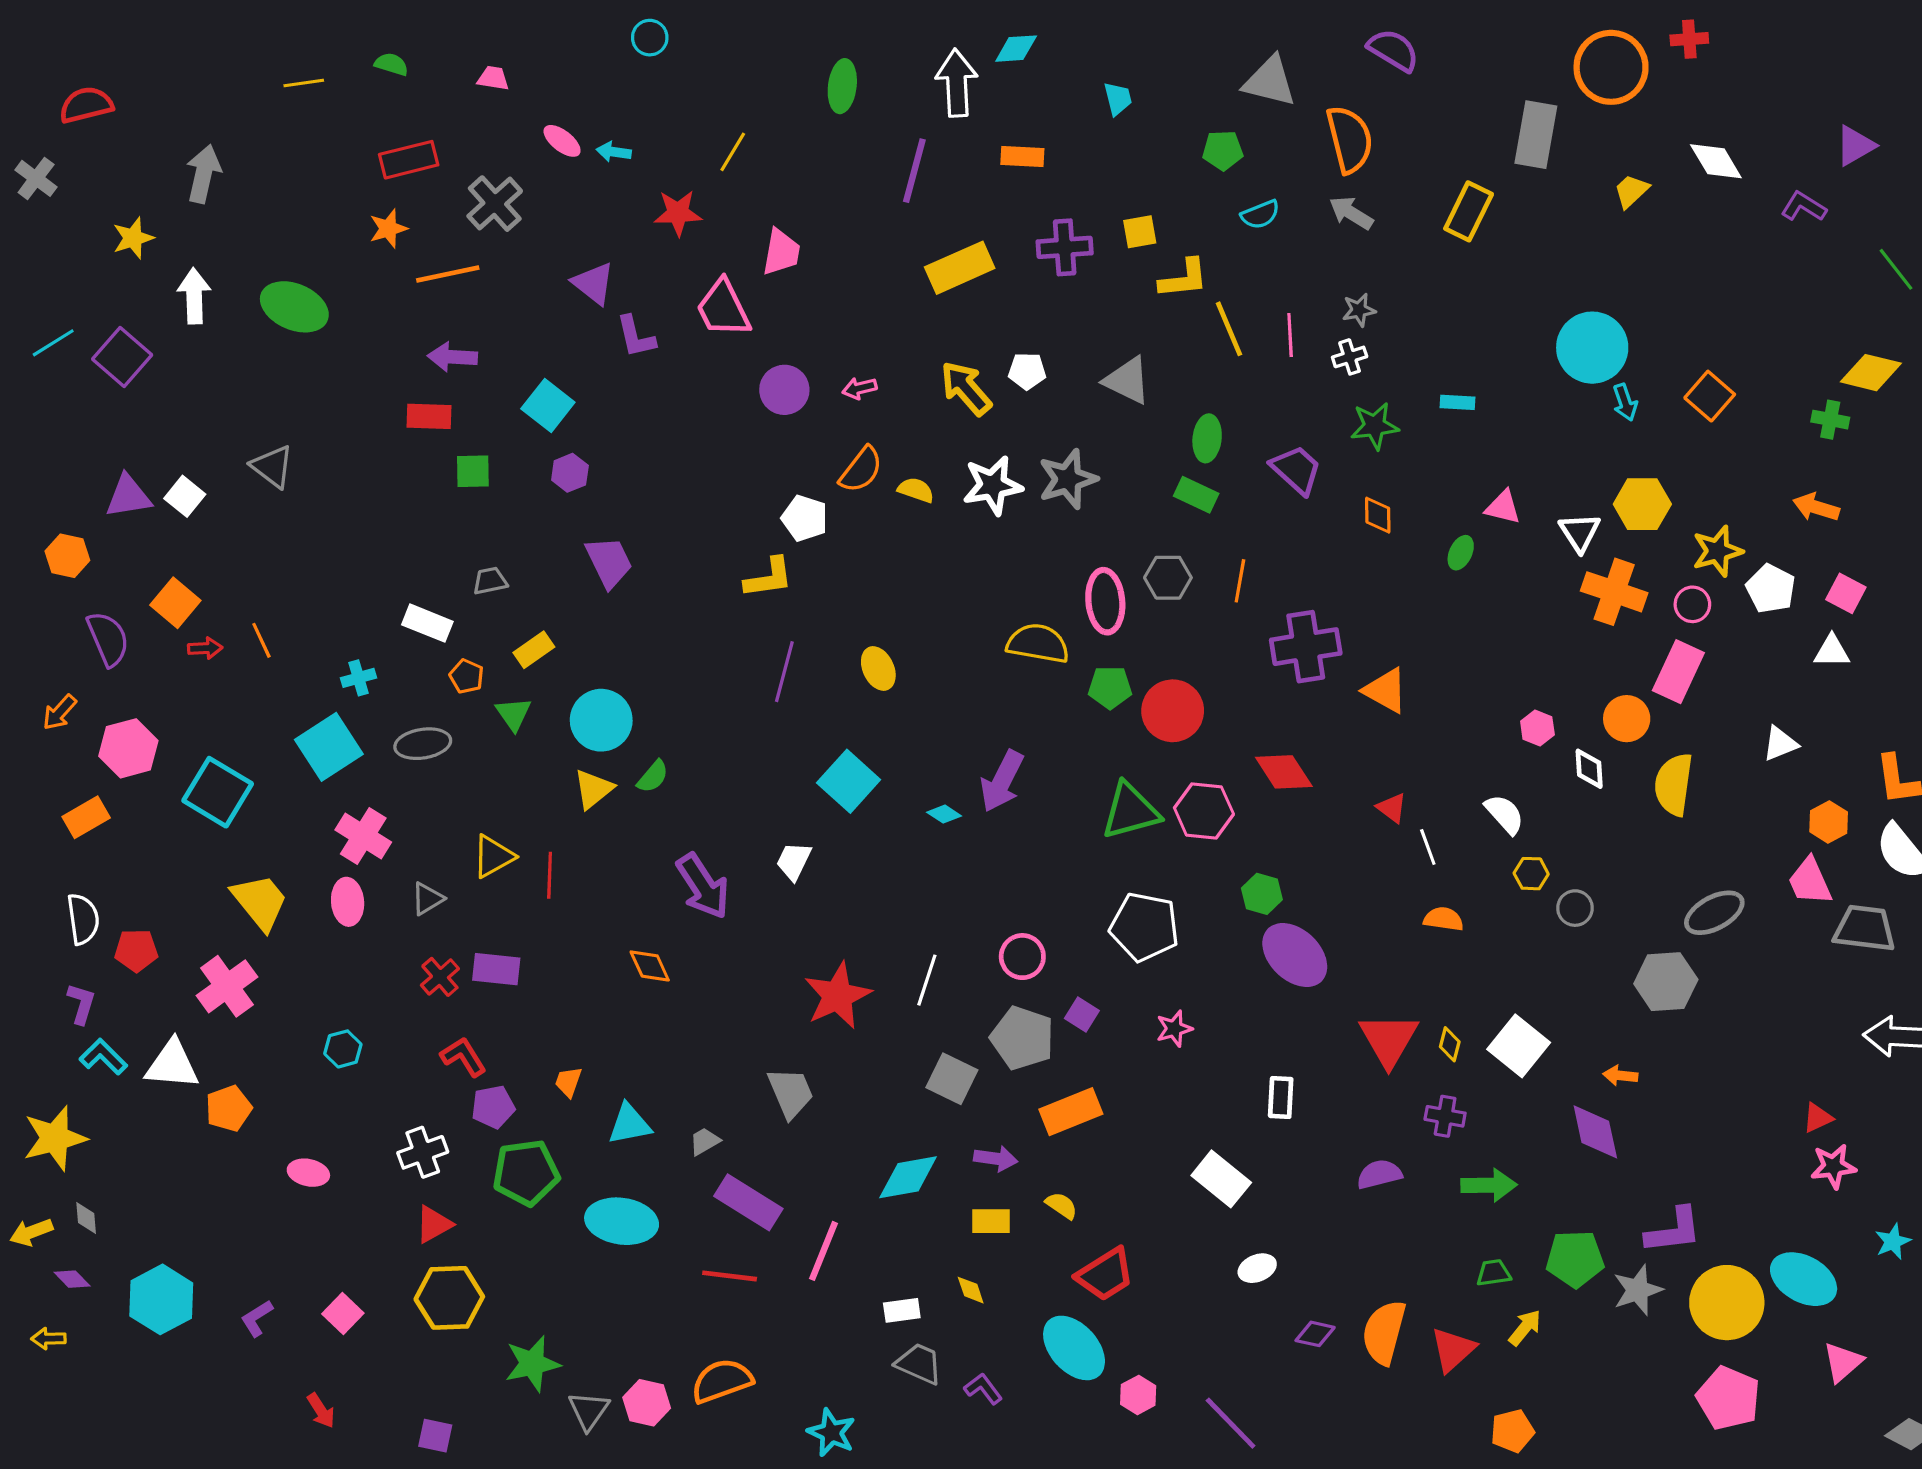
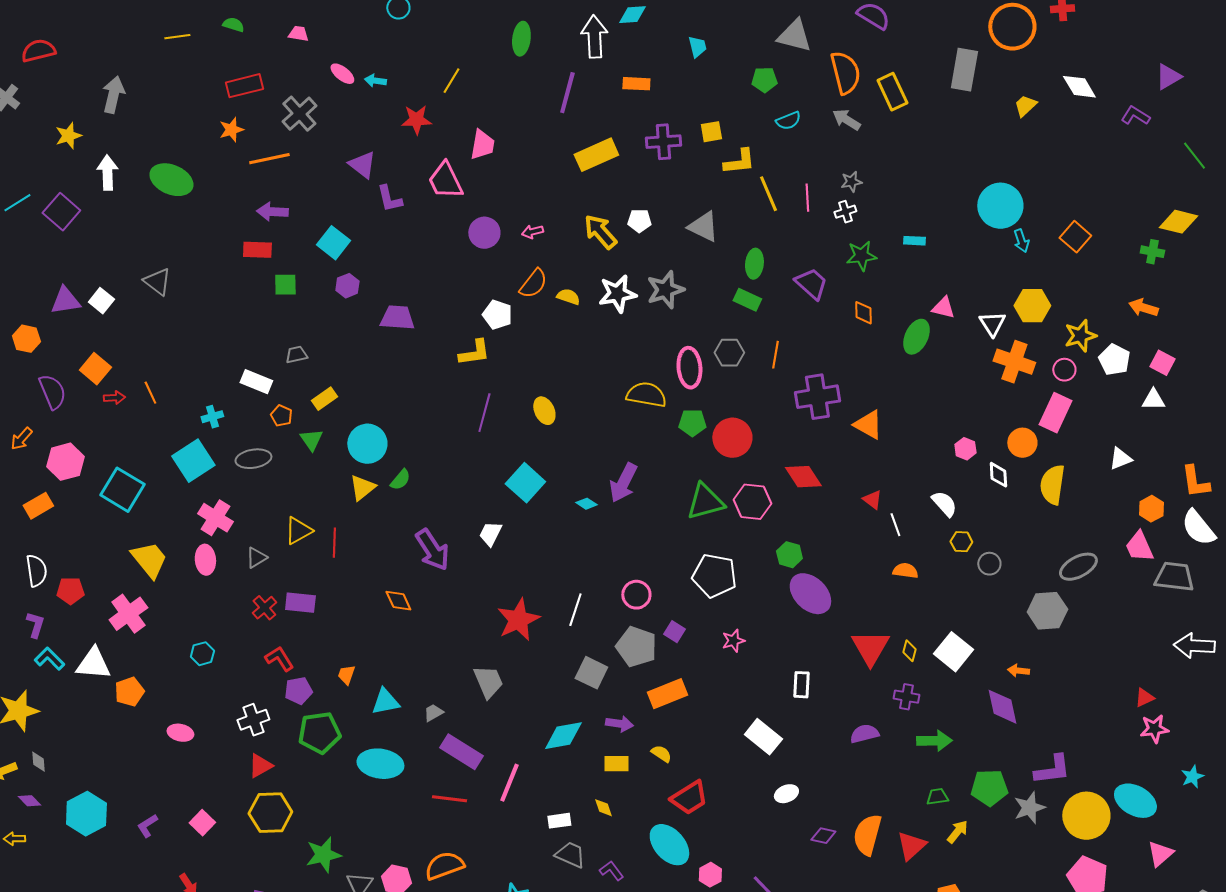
yellow rectangle: (1469, 211) -> (892, 92), moved, turned -51
green ellipse: (1461, 553) -> (916, 337), size x1.6
purple trapezoid: (609, 562) -> (397, 318), moved, turned -60

